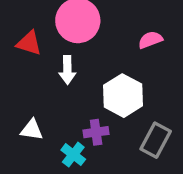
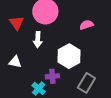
red triangle: (29, 43) -> (16, 23), turned 35
white triangle: (32, 130) -> (15, 62), moved

